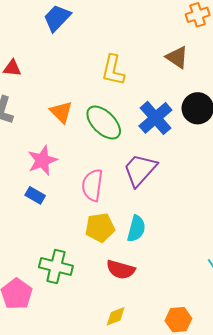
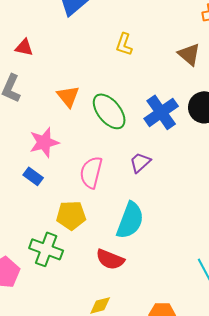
yellow L-shape: (113, 70) -> (124, 44), moved, size x0.7
purple trapezoid: (140, 170) -> (140, 162), size x0.6
yellow pentagon: (100, 228) -> (71, 215), moved
cyan semicircle: (136, 229) -> (130, 220), size x1.4

